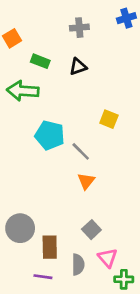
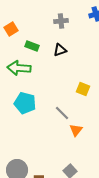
cyan pentagon: (50, 135) -> (25, 103), moved
orange triangle: (86, 181) -> (76, 130), moved

